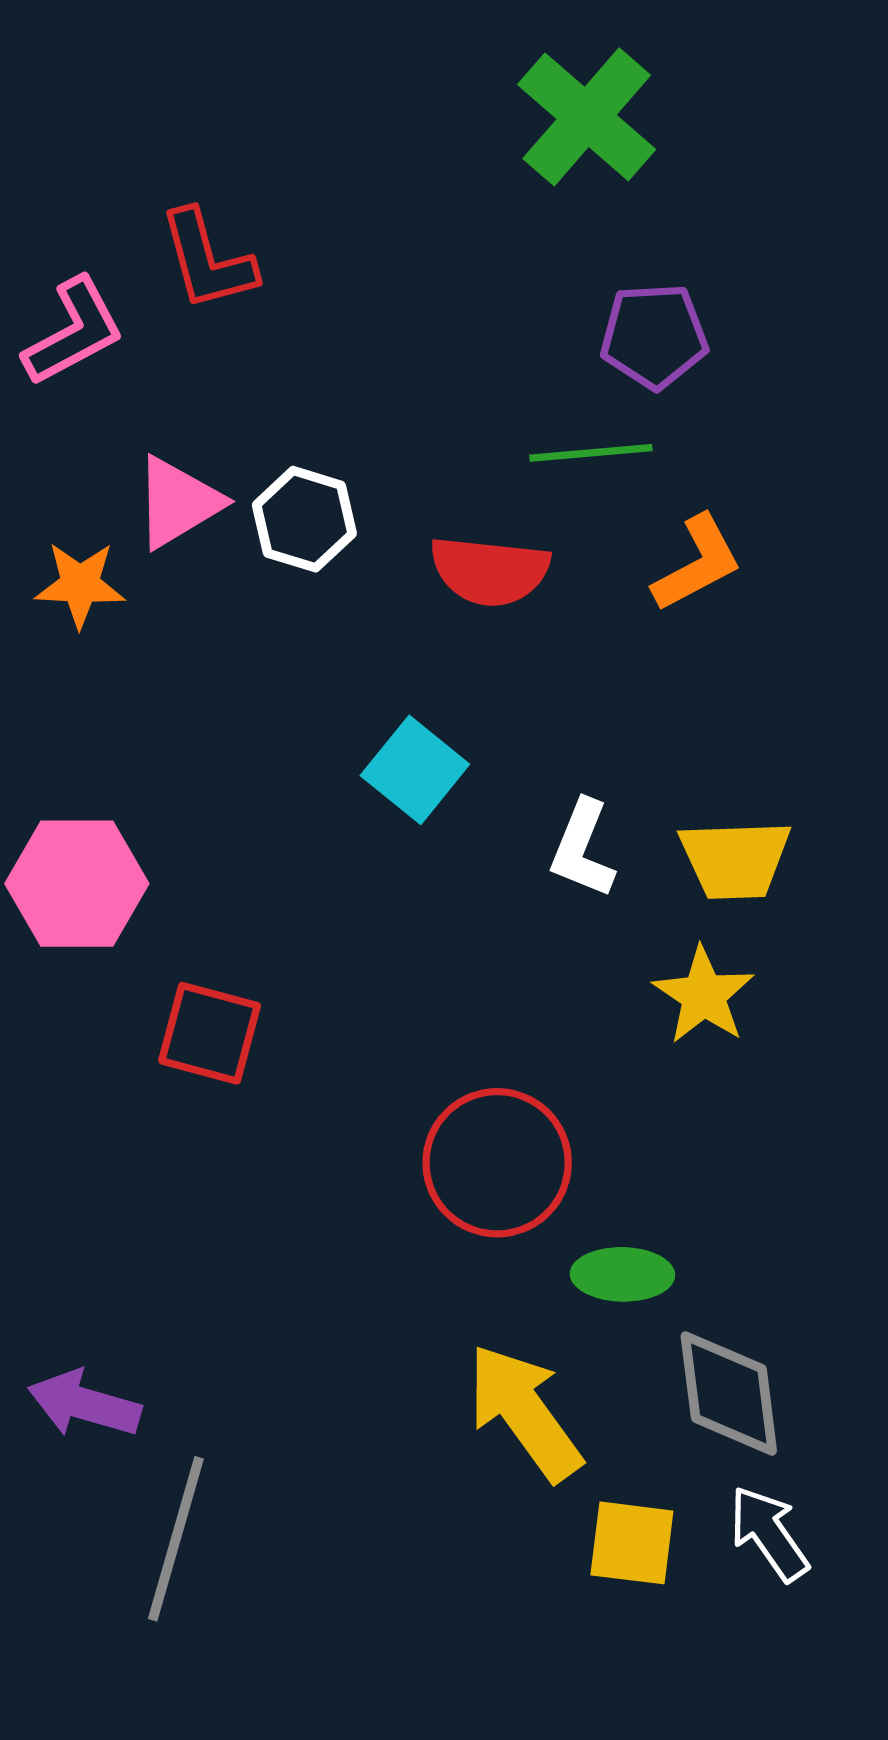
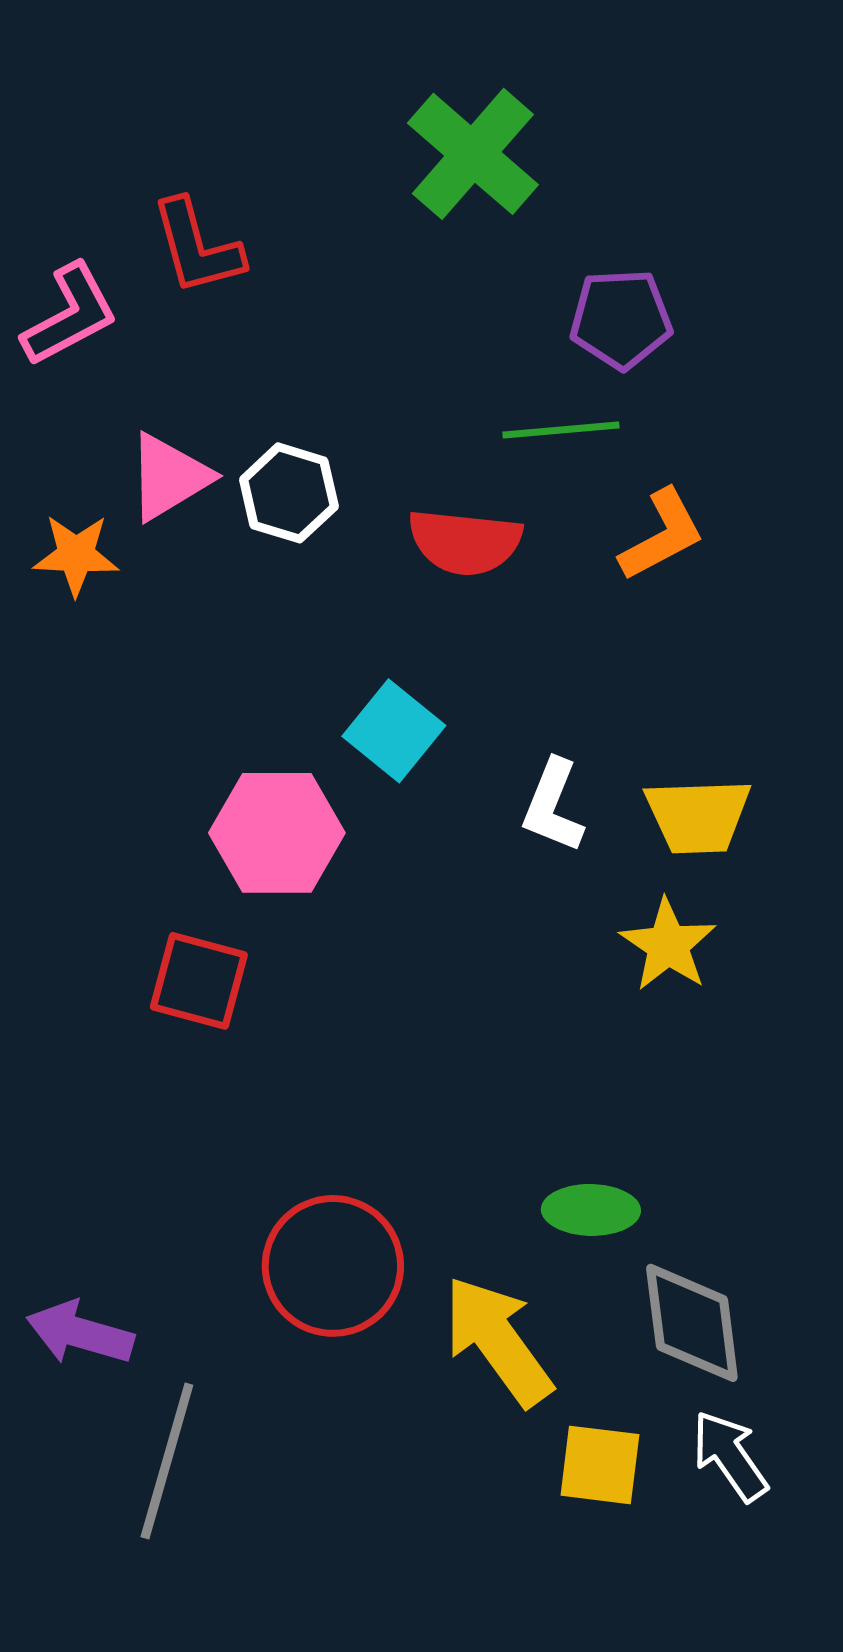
green cross: (587, 117) -> (473, 154), moved
pink hexagon: (77, 884) -> (277, 833), moved
red circle: (497, 1163) -> (333, 1266), moved

